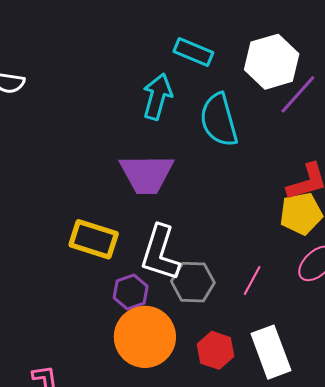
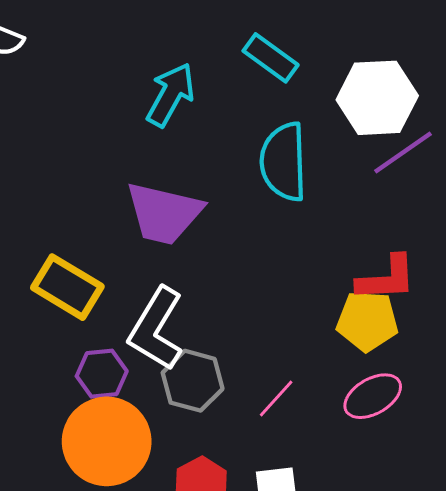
cyan arrow: (157, 97) -> (171, 95), moved

